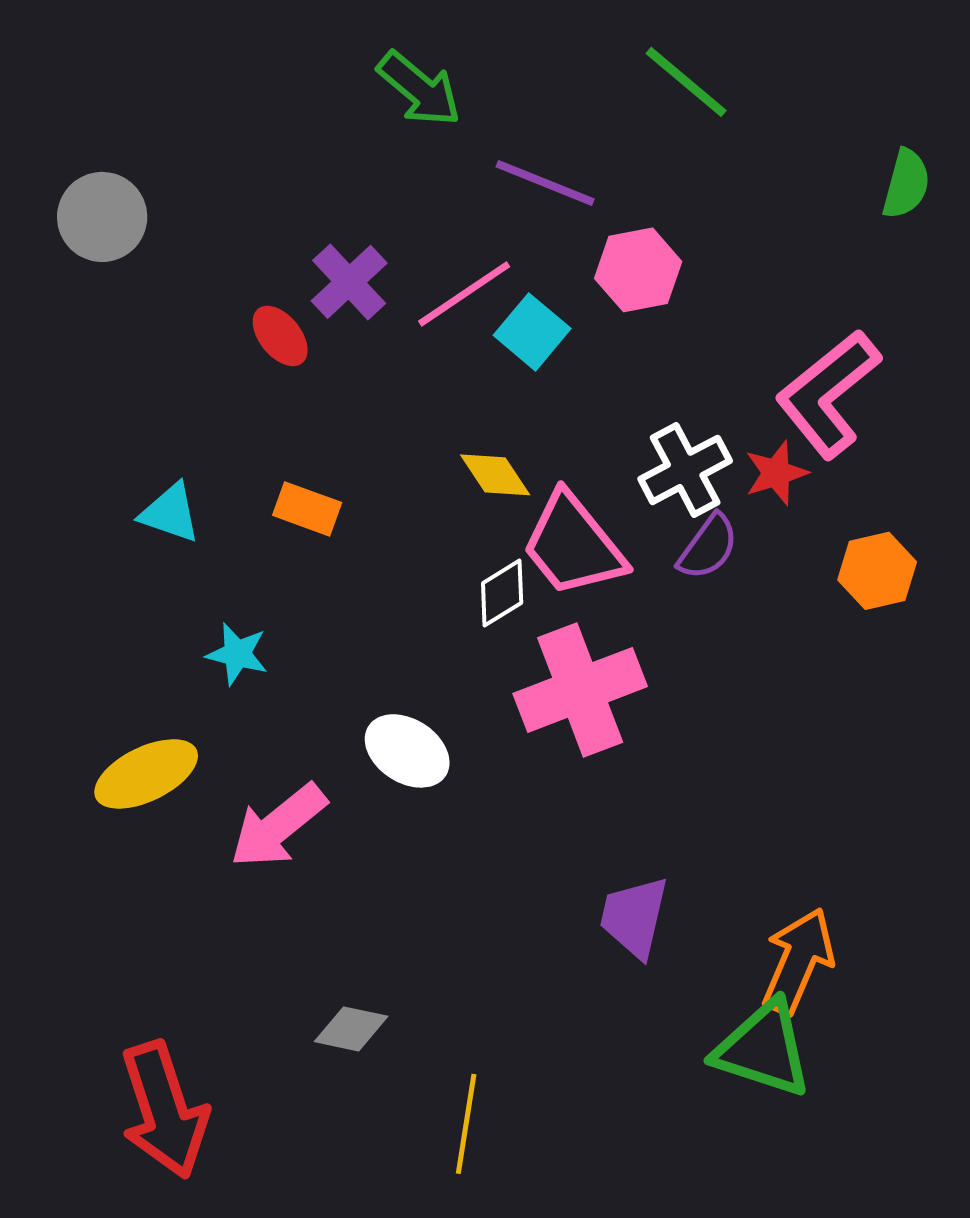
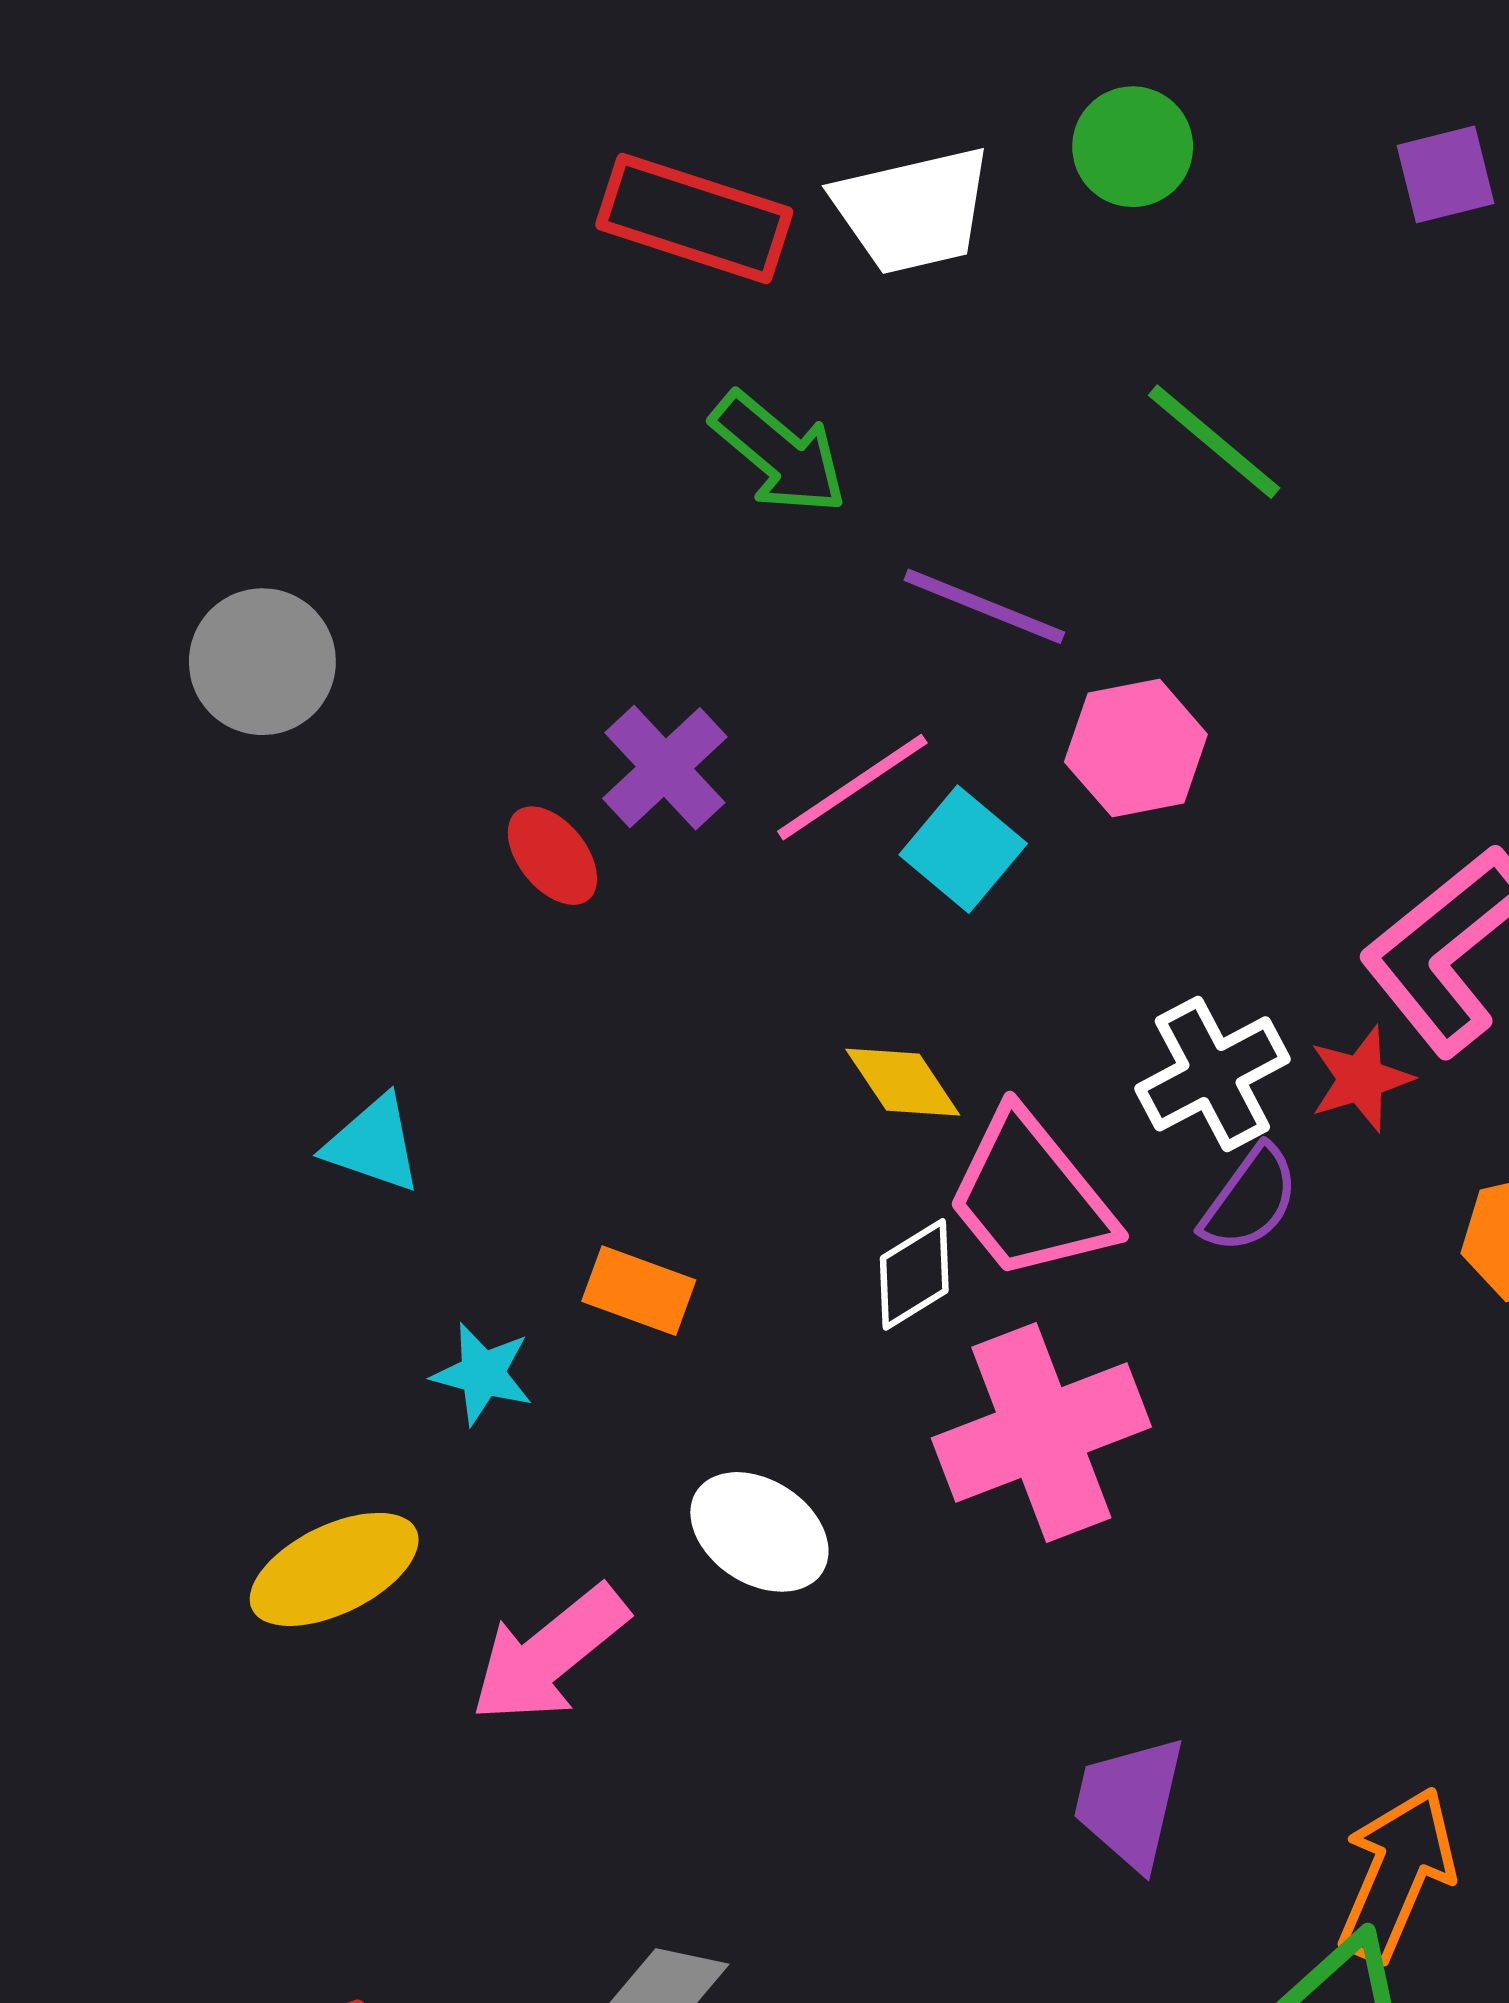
orange rectangle: (307, 509) -> (639, 1291), moved

